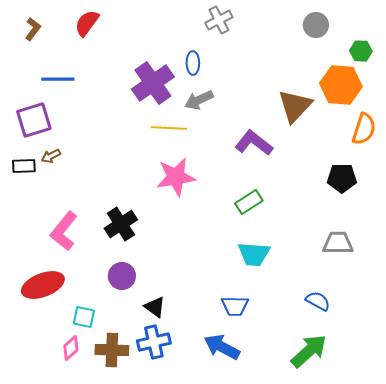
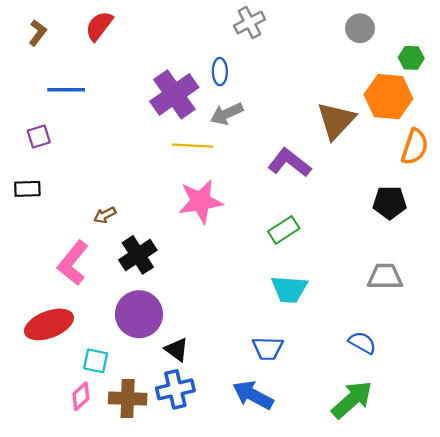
purple square: (34, 120) -> (39, 136), size x0.6
brown arrow: (51, 156) -> (105, 215), moved
purple circle: (122, 276) -> (139, 314), size x1.5

